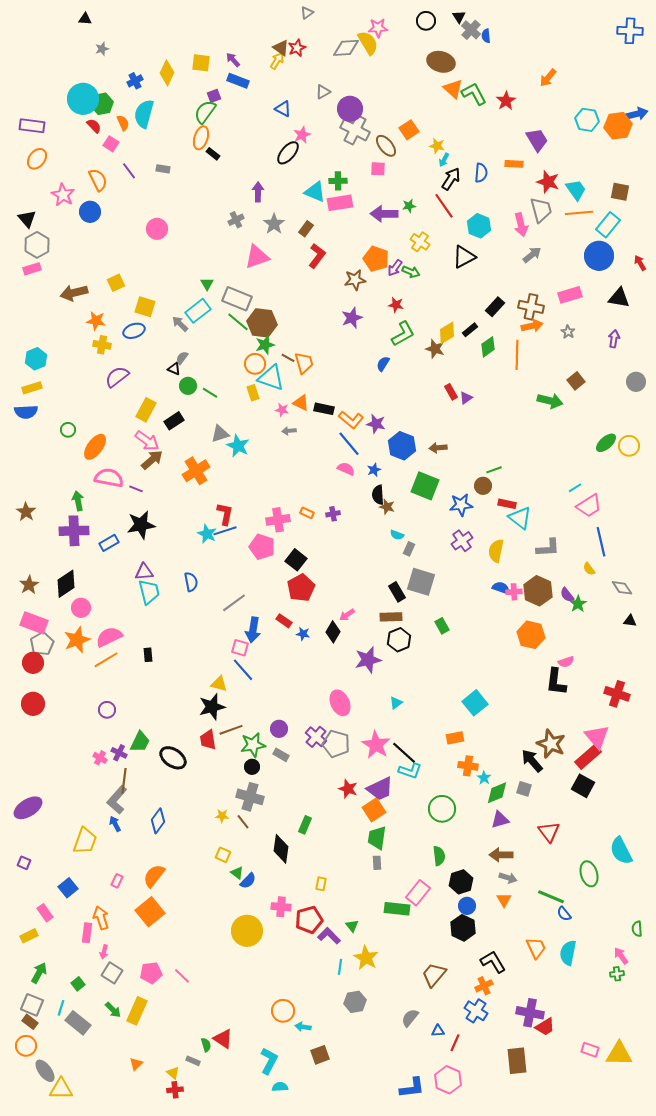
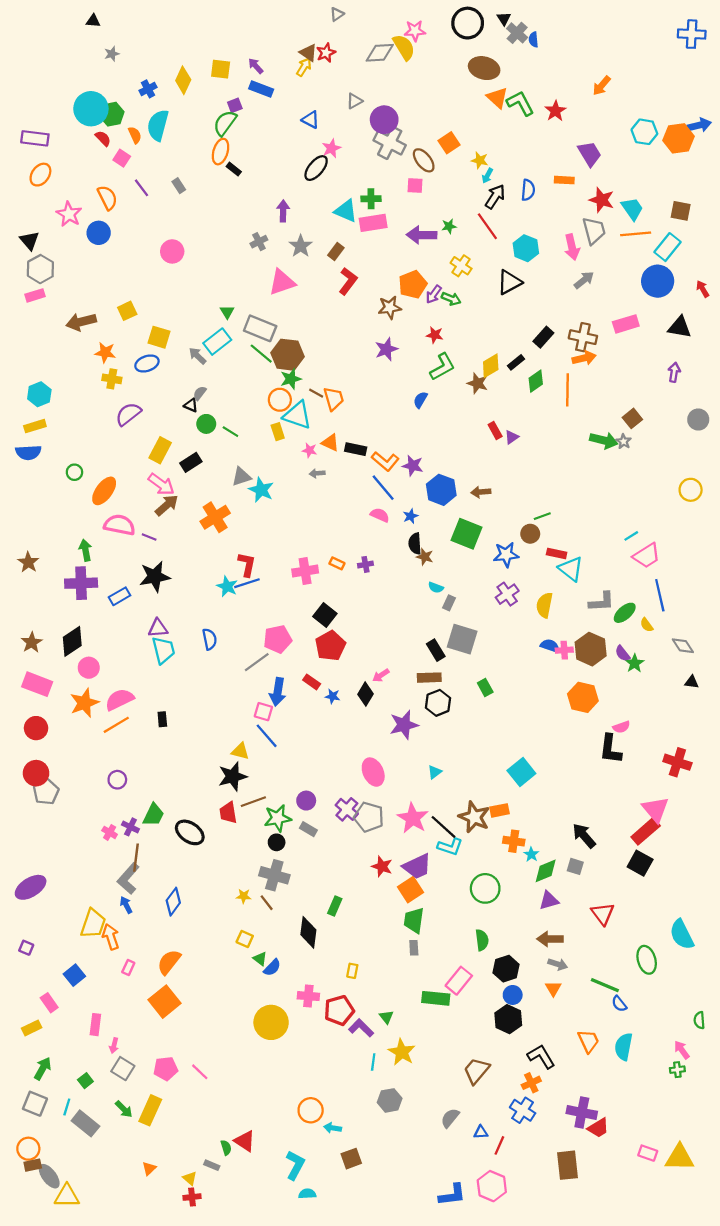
black circle: (426, 21) -> (468, 23), size x1.5
gray rectangle: (163, 169) -> (179, 186), turned 48
orange pentagon: (376, 259) -> (413, 284), turned 30
gray star: (568, 332) -> (624, 441), moved
green ellipse: (606, 443) -> (625, 613), moved
pink pentagon: (262, 547) -> (278, 639), moved, turned -30
gray pentagon: (42, 644) -> (46, 792), moved
brown star: (551, 744) -> (474, 817), moved
orange arrow: (101, 918) -> (111, 937), moved
brown rectangle: (30, 1022) -> (33, 1165), moved, turned -49

